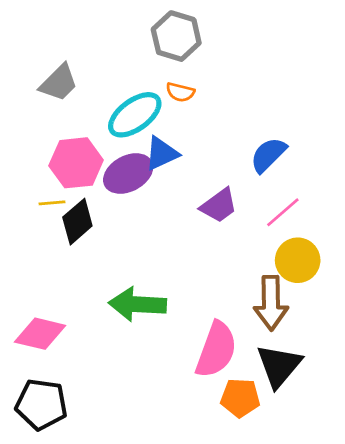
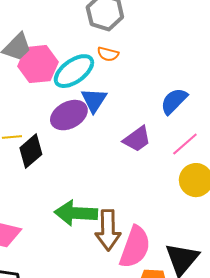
blue triangle: (162, 153) -> (94, 100), turned -32
pink hexagon: (76, 163) -> (38, 64), moved
brown arrow: (271, 303) -> (108, 230), moved

